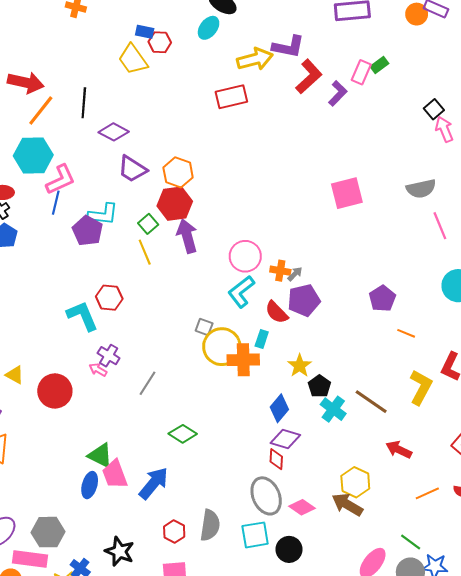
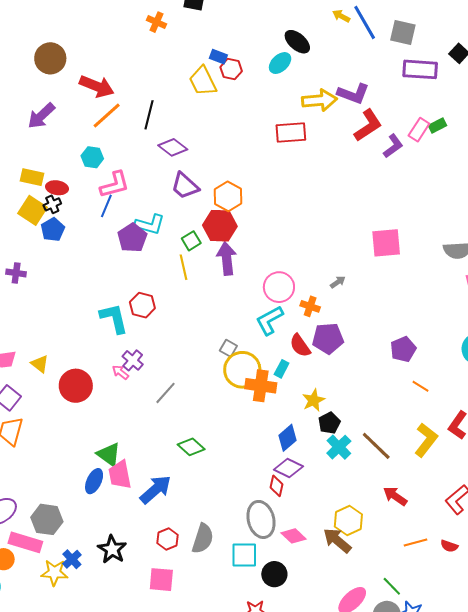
cyan hexagon: (33, 155) -> (92, 157), size x0.6
gray arrow: (295, 274) -> (338, 282), moved

